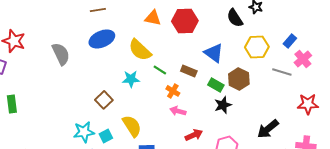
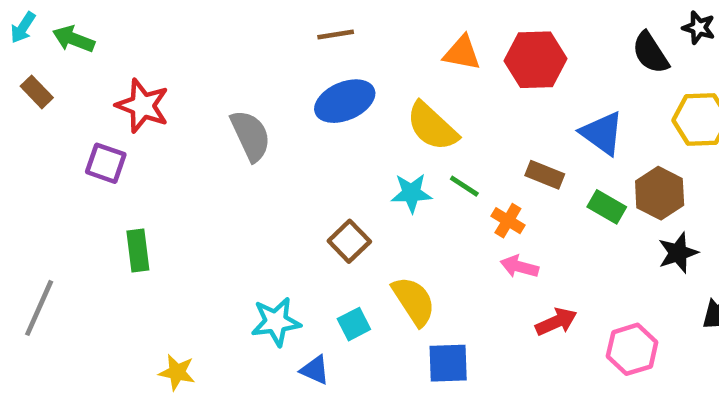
green line: (160, 70) -> (464, 186), moved
black star: (223, 105) -> (678, 253), moved
cyan star: (84, 132) -> (276, 322), moved

